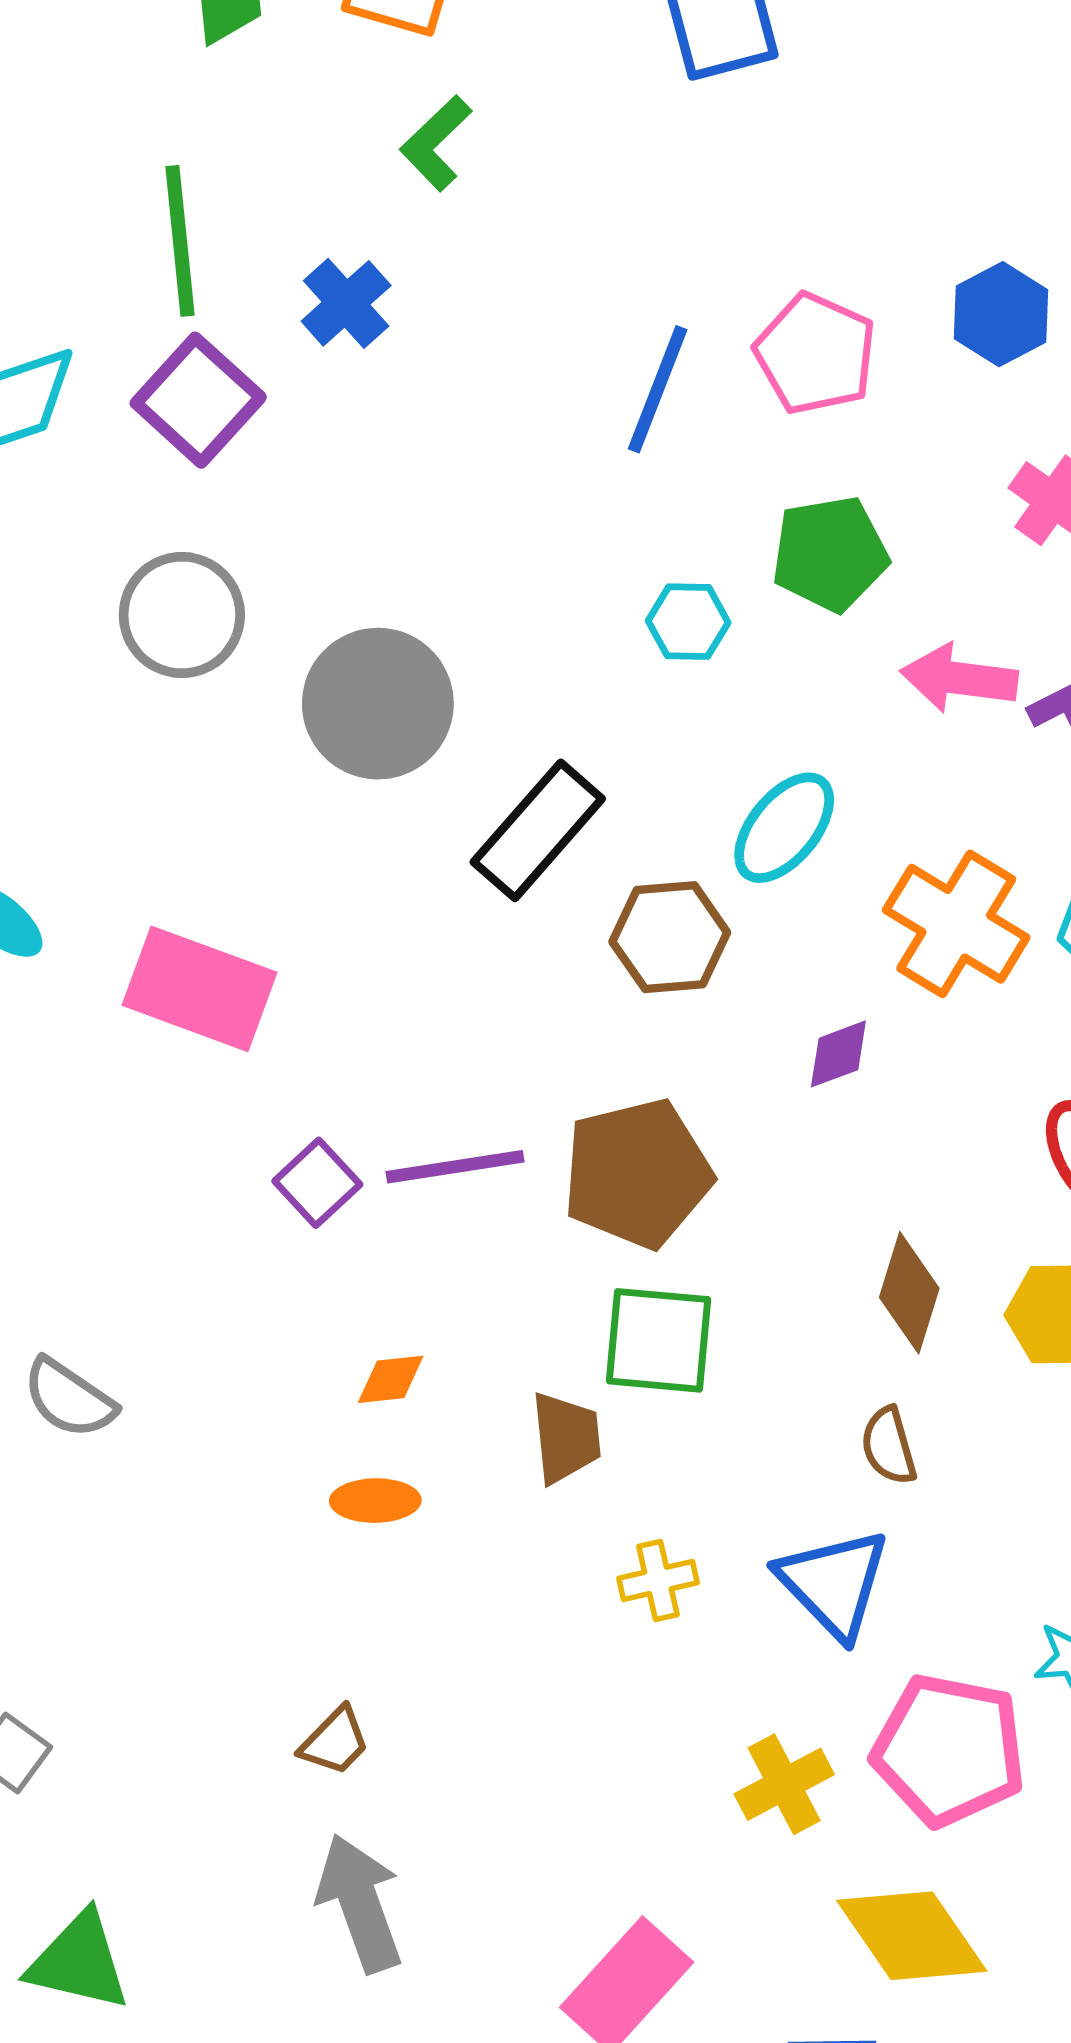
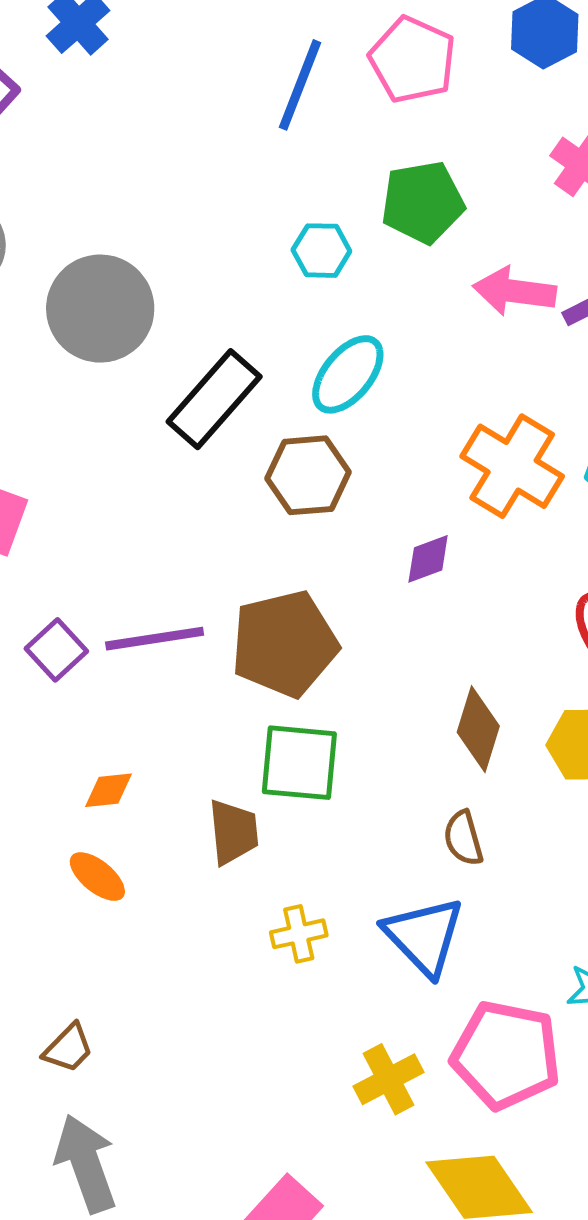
cyan ellipse: (784, 828) -> (348, 374), moved
orange ellipse: (375, 1501) -> (97, 877), turned 40

